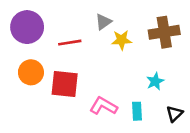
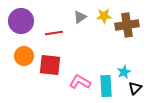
yellow star: (122, 40) -> (104, 16), moved
cyan star: (155, 81) -> (124, 72), moved
cyan rectangle: (137, 111) -> (106, 86), size x1.5

